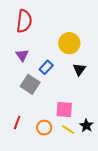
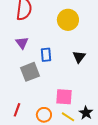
yellow circle: (69, 43) -> (68, 20), moved
blue rectangle: (46, 67) -> (46, 55), turned -48
gray square: (30, 84) -> (30, 72), turned 36

